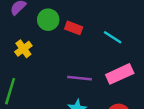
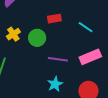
green circle: (48, 20) -> (37, 38), moved
red rectangle: (74, 28) -> (54, 19), turned -32

